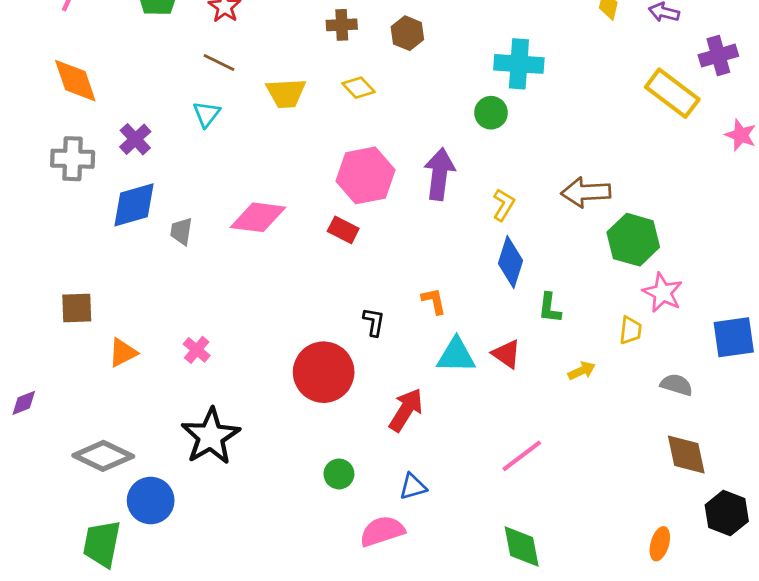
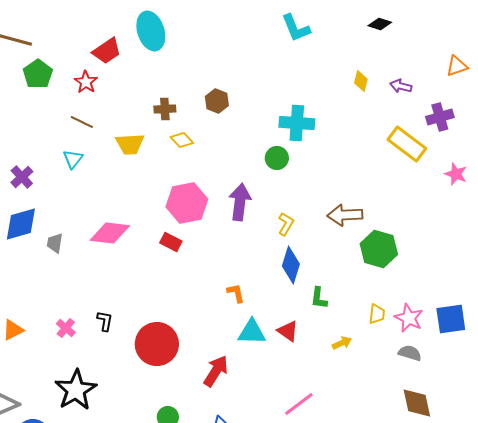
brown cross: (342, 25) -> (165, 109), moved
pink star: (663, 293) -> (409, 318), moved
black L-shape: (374, 322) -> (105, 321), moved

